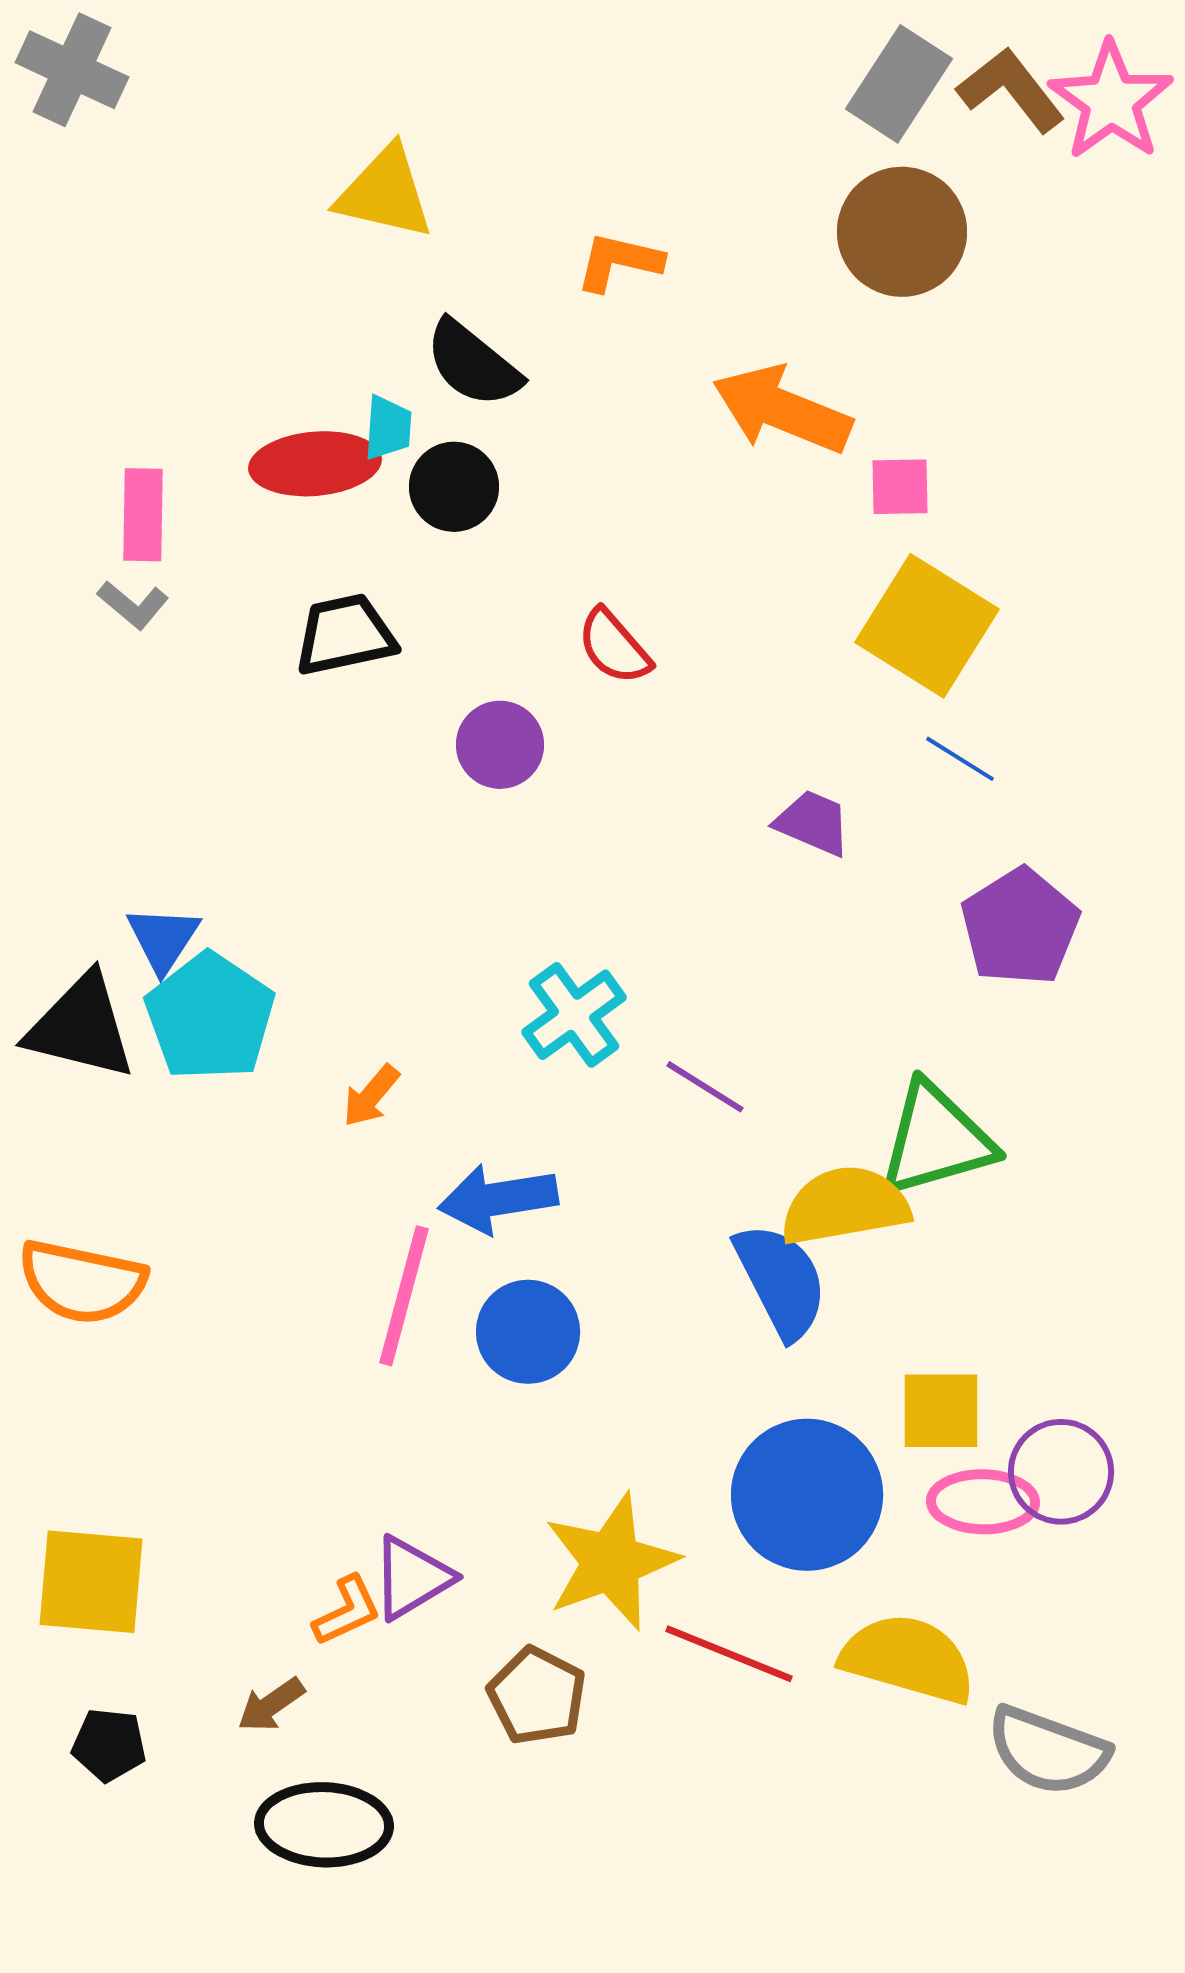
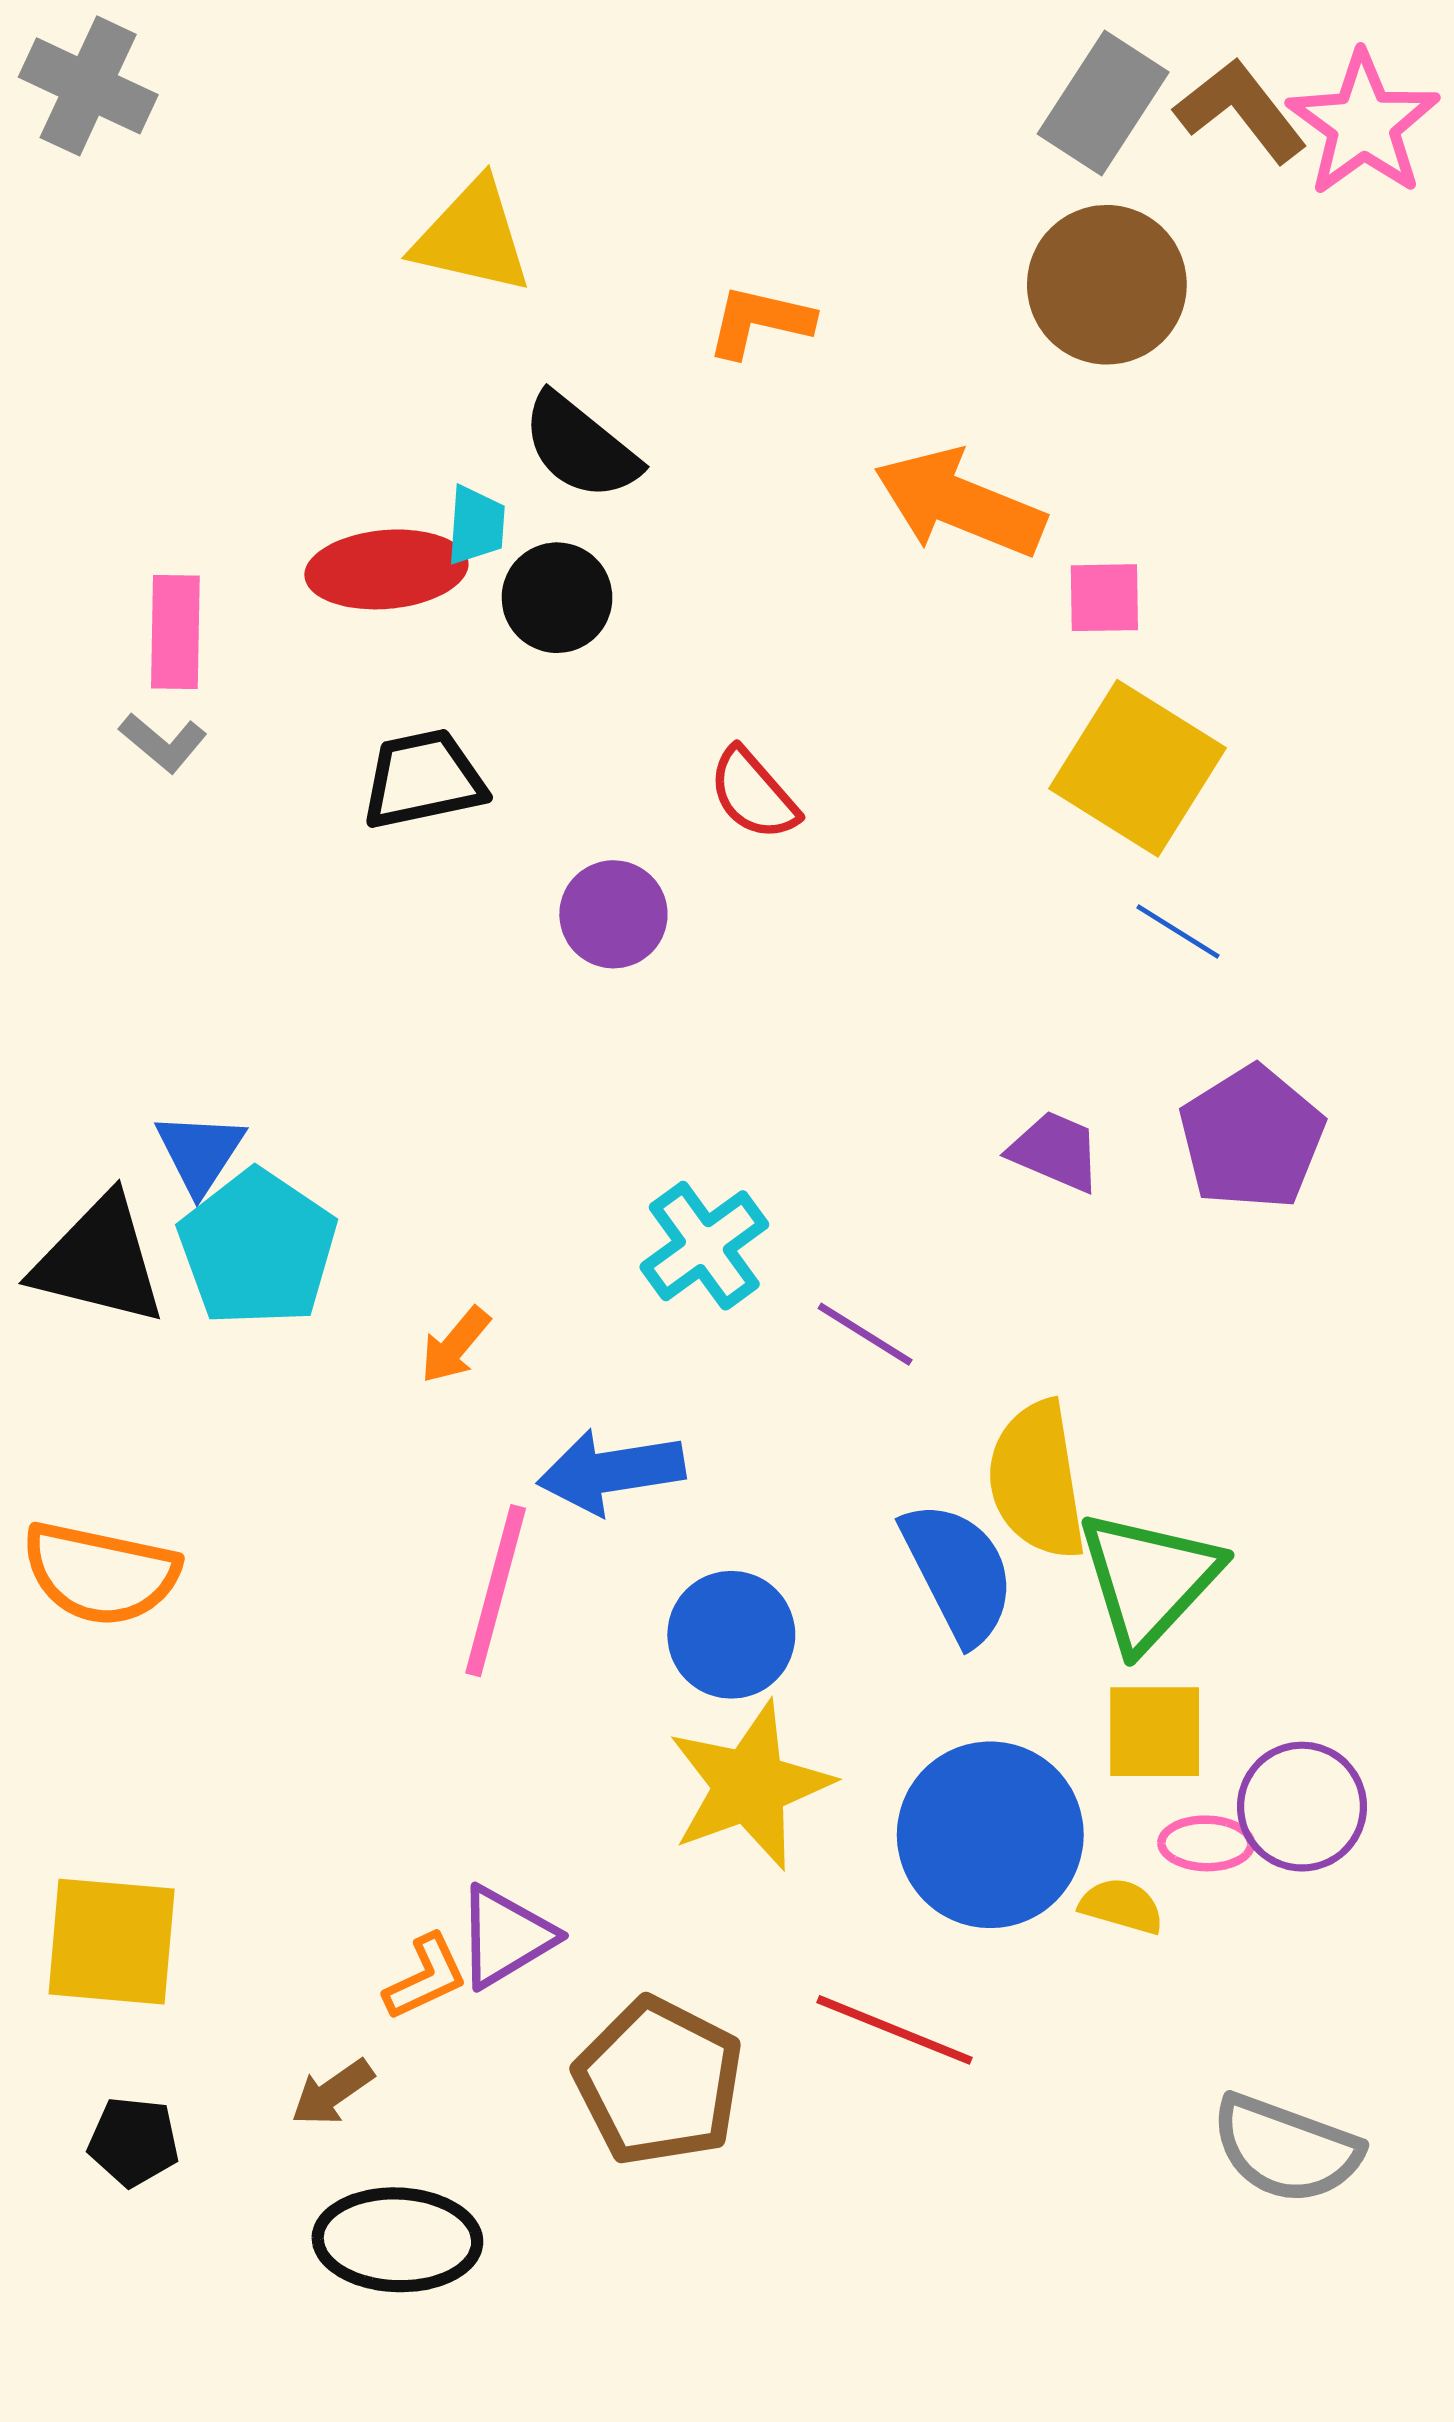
purple trapezoid: (813, 823) -> (1055, 1151), moved
green triangle: (936, 1140) -> (1149, 1580), moved, turned -31
yellow semicircle: (845, 1206) -> (1037, 1480), turned -89
blue circle: (528, 1332) -> (731, 1635), moved
pink ellipse: (983, 1502) -> (1206, 1843), size x0.7
yellow star: (611, 1562) -> (750, 1786), moved
yellow semicircle: (908, 1659) -> (1122, 1906), moved, size x0.5
brown pentagon: (537, 1696) -> (659, 2081), size x1.4

